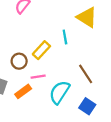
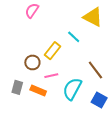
cyan line: (65, 37) -> (74, 37), turned -32
orange rectangle: (23, 91) -> (38, 91), turned 63

